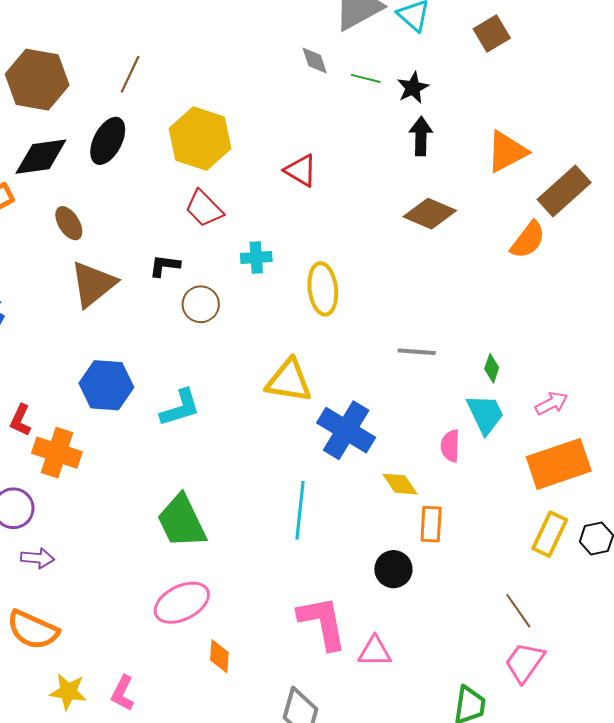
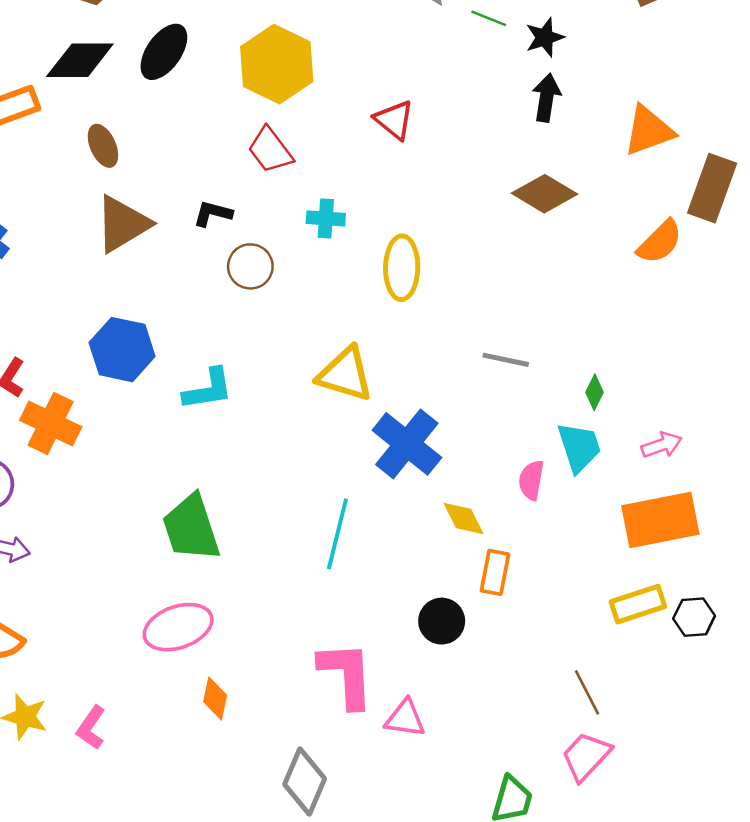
brown rectangle: (564, 191) -> (712, 188), turned -36
yellow rectangle: (550, 534) -> (638, 604), turned 39

